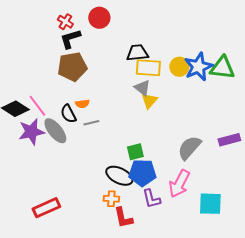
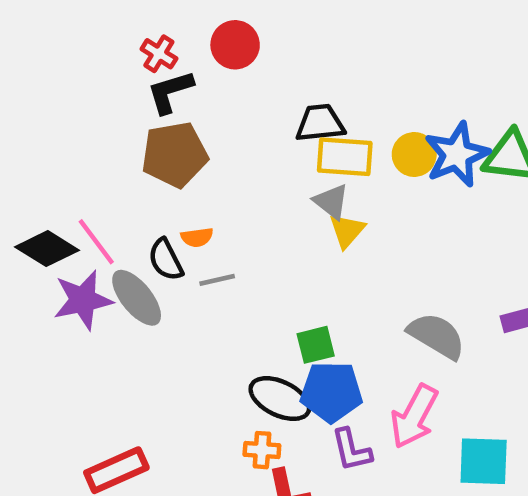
gray semicircle: (189, 148) -> (437, 336), turned 80

